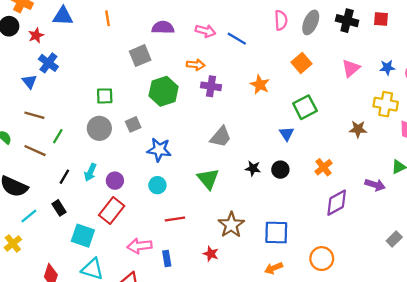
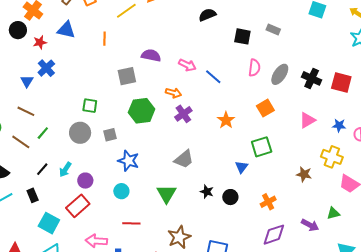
red square: (381, 19) -> (341, 82), size x1.5
purple cross: (211, 86) -> (183, 114), turned 36

